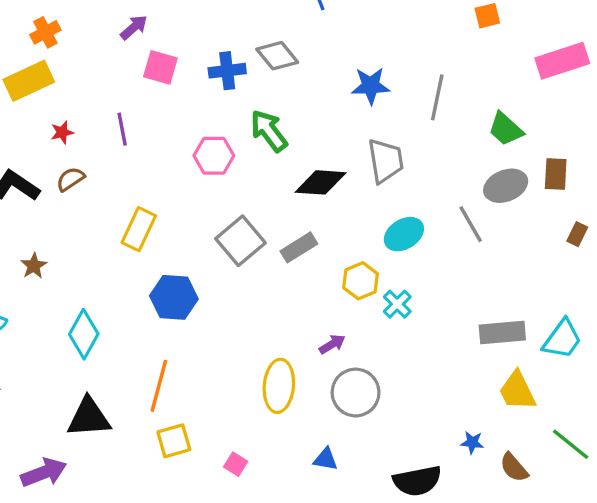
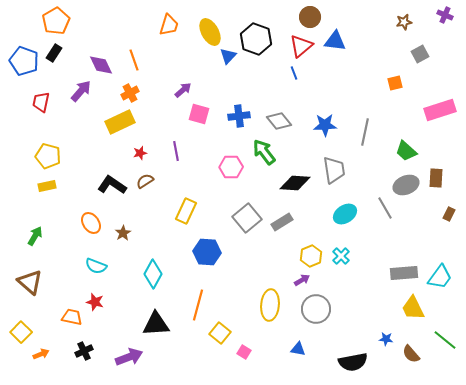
gray diamond: (277, 56) -> (279, 121), moved
yellow hexagon: (361, 281) -> (311, 256), moved
yellow square: (174, 441) -> (220, 333), moved, turned -35

